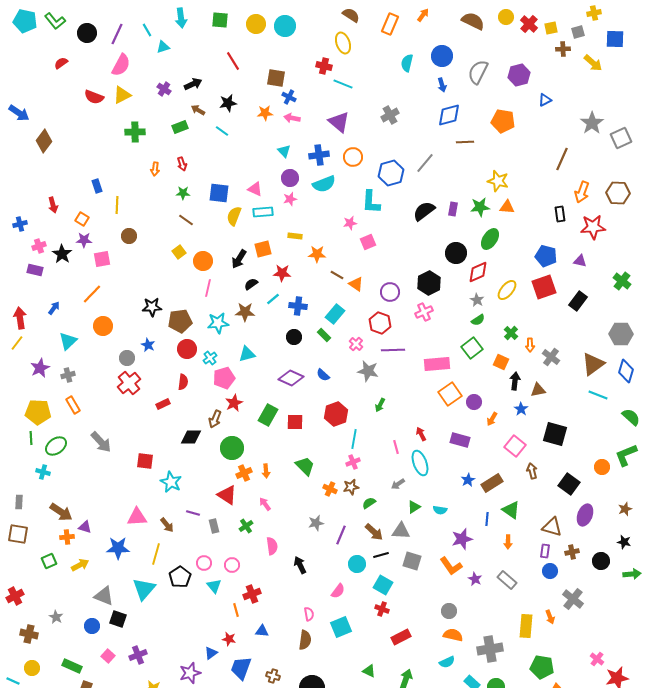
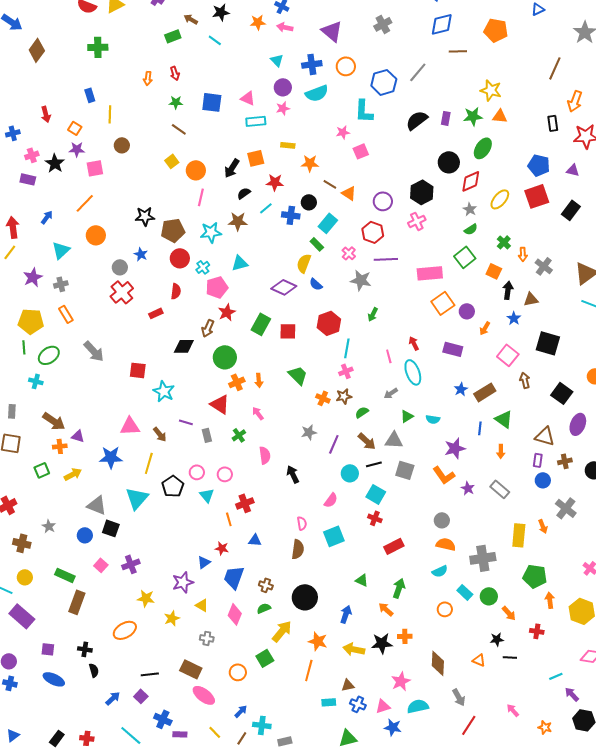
green cross: (135, 132) -> (98, 47), moved
yellow semicircle: (234, 216) -> (304, 263), moved
black circle: (294, 337) -> (309, 202), moved

